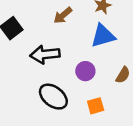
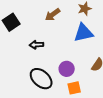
black arrow: (45, 54) -> (36, 45), size x0.6
purple circle: (85, 71) -> (67, 69), moved

